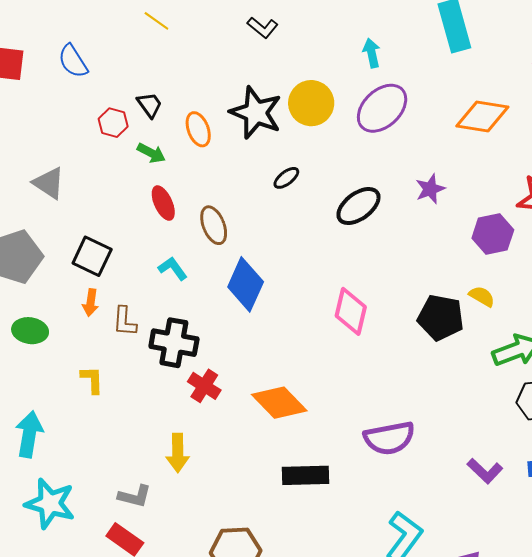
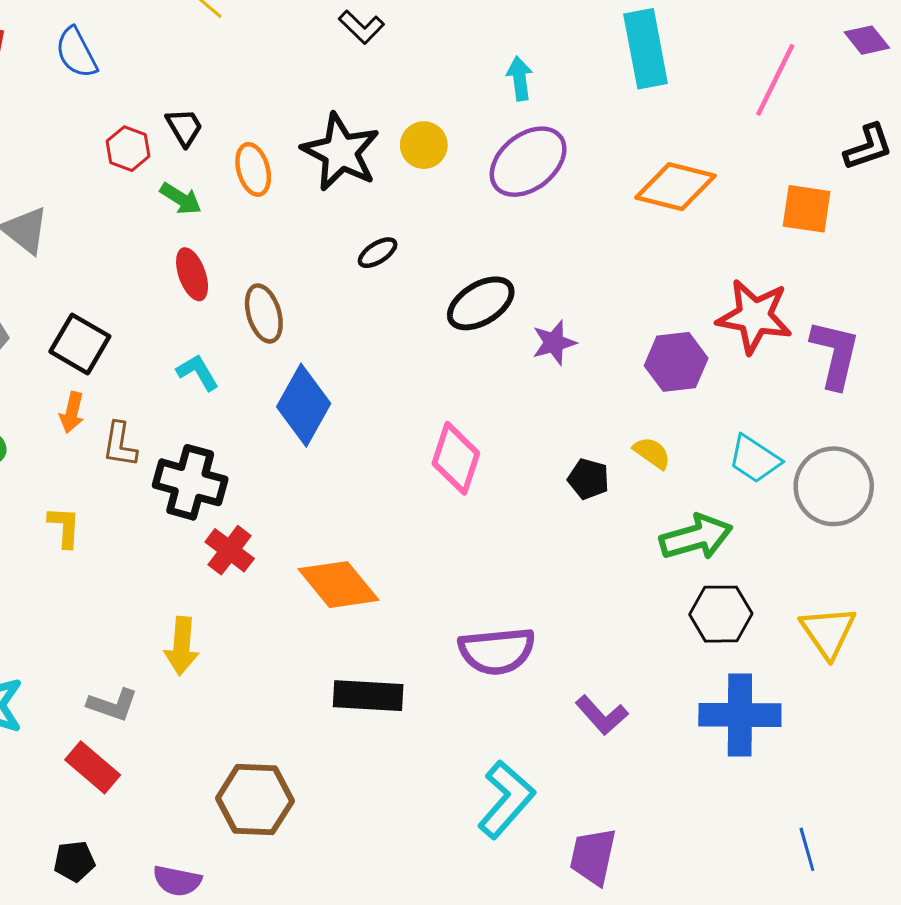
yellow circle: (311, 103) -> (424, 145), size x0.7
purple star: (430, 189) -> (554, 343), moved
black pentagon: (441, 318) -> (588, 479), size x0.6
purple L-shape: (485, 471) -> (602, 715), moved

